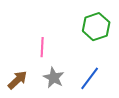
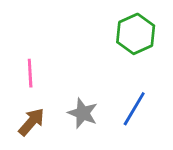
pink line: (42, 47) -> (30, 73), moved

